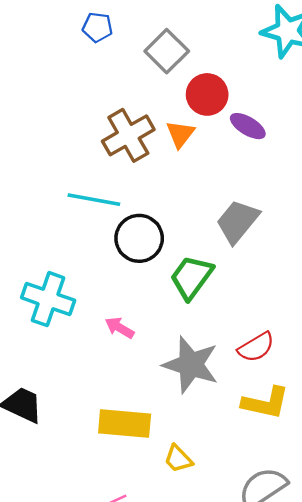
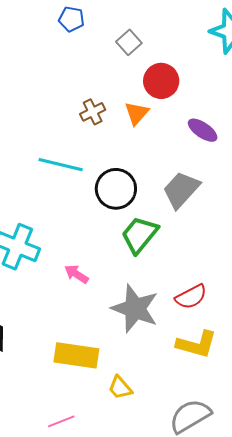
gray square: (167, 51) -> (129, 42), size x0.7
purple ellipse: (248, 126) -> (203, 130), moved
brown cross: (128, 135) -> (93, 112), size x0.6
black circle: (139, 238) -> (116, 189), moved

